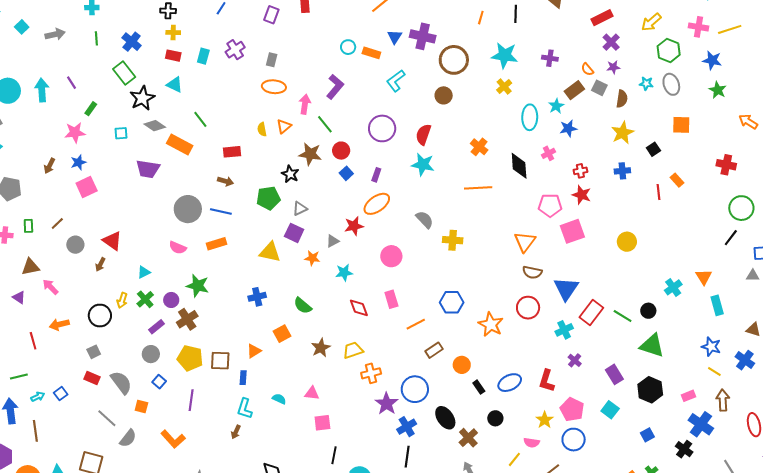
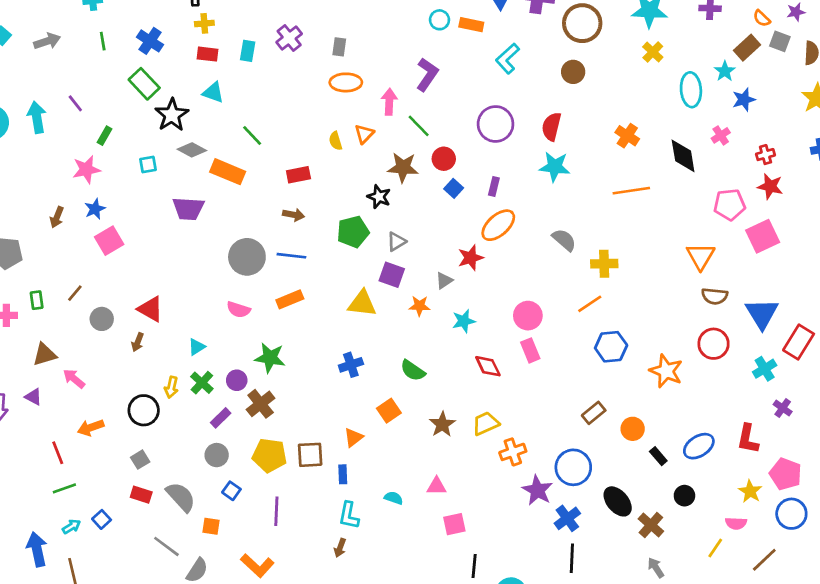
pink circle: (391, 256) -> (528, 316), moved
orange line: (416, 324) -> (590, 304), moved
green line: (19, 377) -> (64, 488), moved

